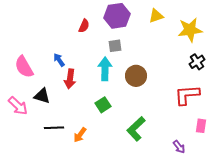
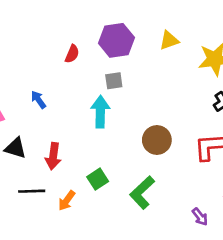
brown circle: (136, 76) -> (157, 140), moved
red arrow: (70, 79) -> (53, 156), moved
green square: (103, 105) -> (98, 179), moved

